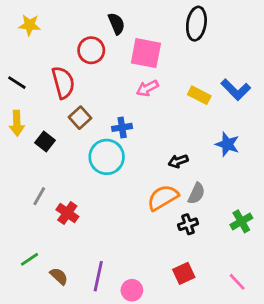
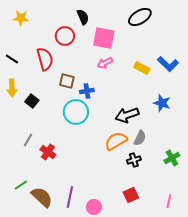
black ellipse: (196, 24) -> (140, 17), turned 50
brown square: (80, 118) -> (67, 81), moved, turned -35
black arrow: (178, 161) -> (127, 115), size x1.6
brown semicircle: (59, 276) -> (42, 197), size x1.6
pink line: (237, 282) -> (169, 201), turned 56

